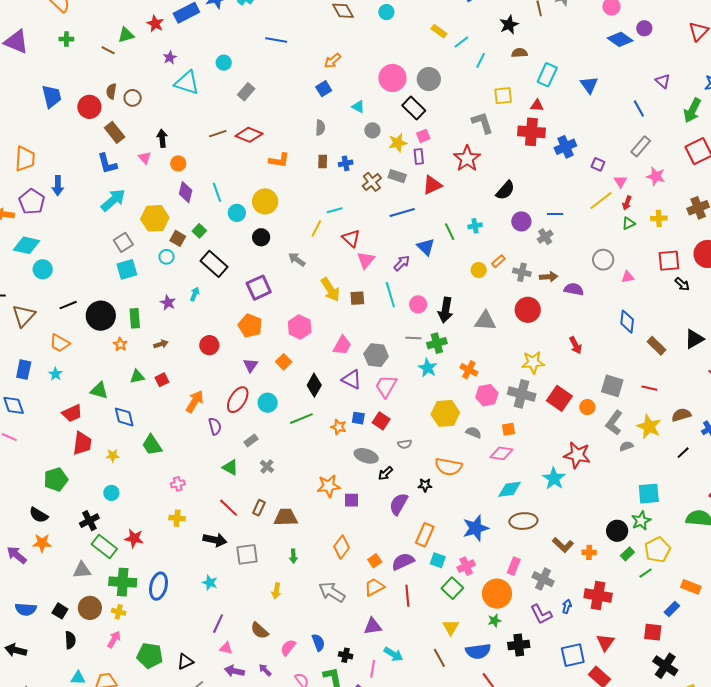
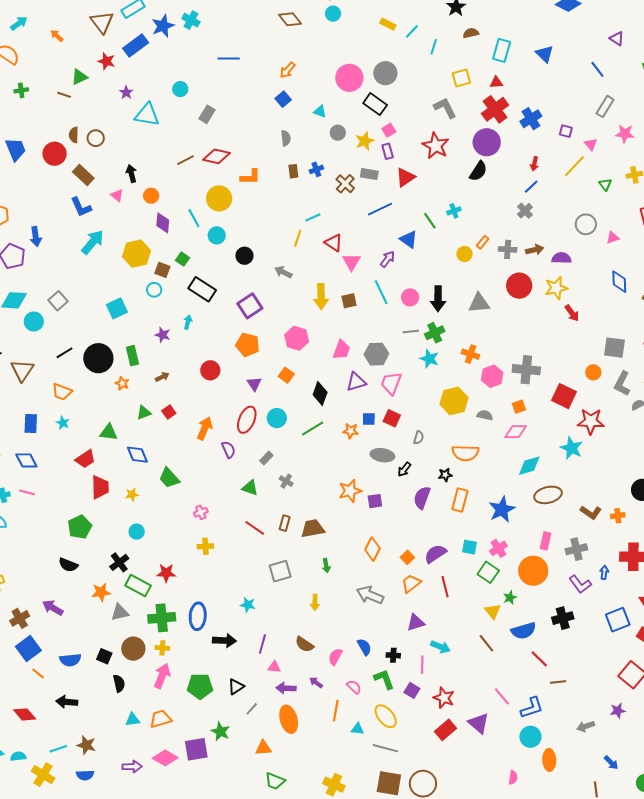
red cross: (531, 132) -> (495, 109), turned -32
yellow circle: (265, 201) -> (219, 198), moved
red arrow: (627, 203) -> (534, 164), moved
blue line: (555, 214) -> (531, 187), turned -35
purple circle: (521, 221) -> (487, 142), moved, size x1.4
green triangle: (629, 223) -> (605, 184), turned -32
gray square: (123, 242) -> (58, 301), moved
yellow arrow: (330, 290) -> (321, 297), turned 40
yellow star: (533, 362) -> (556, 288), moved
purple triangle: (352, 379) -> (356, 382), turned -35
red square: (559, 398) -> (564, 396), moved
gray semicircle: (405, 444) -> (419, 438), turned -56
orange rectangle: (425, 535) -> (460, 500), moved
black arrow: (215, 540) -> (224, 641), moved
orange star: (42, 543) -> (101, 592), moved
gray cross: (543, 579) -> (576, 549), turned -30
green star: (494, 621) -> (510, 598), moved
pink arrow: (114, 639) -> (162, 676), size x1.4

